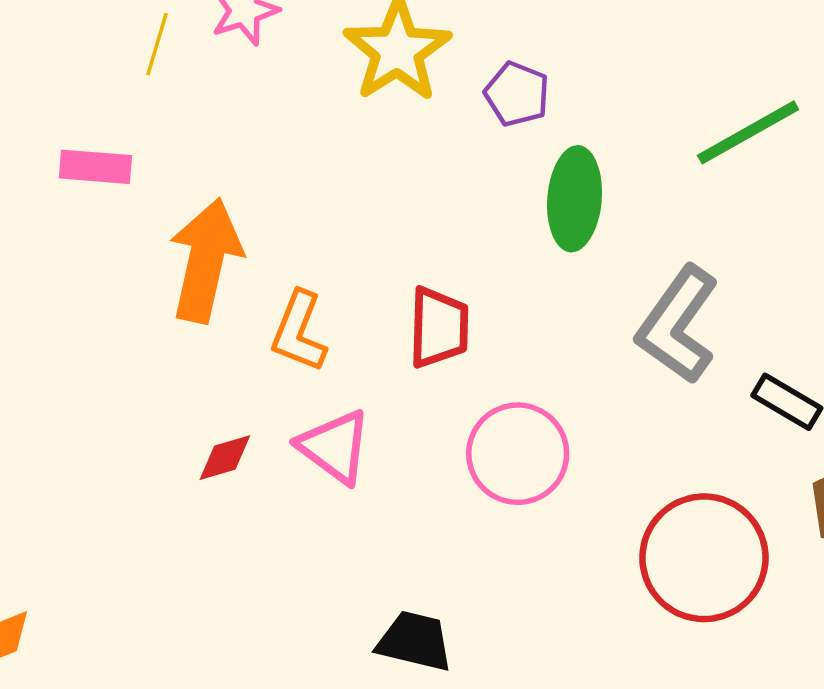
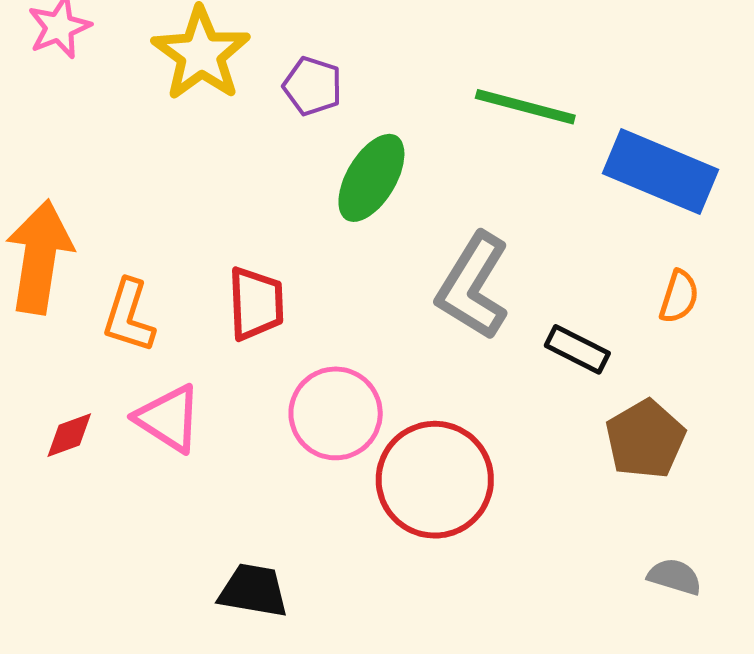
green line: (748, 132) -> (525, 107), turned 48
green ellipse: (575, 199) -> (371, 178), turned 30
red circle: (704, 558) -> (435, 480), moved

